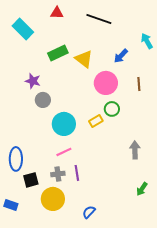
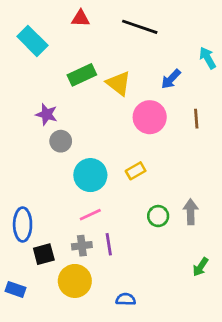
green circle: (112, 109) -> (158, 216), moved
blue semicircle: (89, 212) -> (126, 299), turned 48

